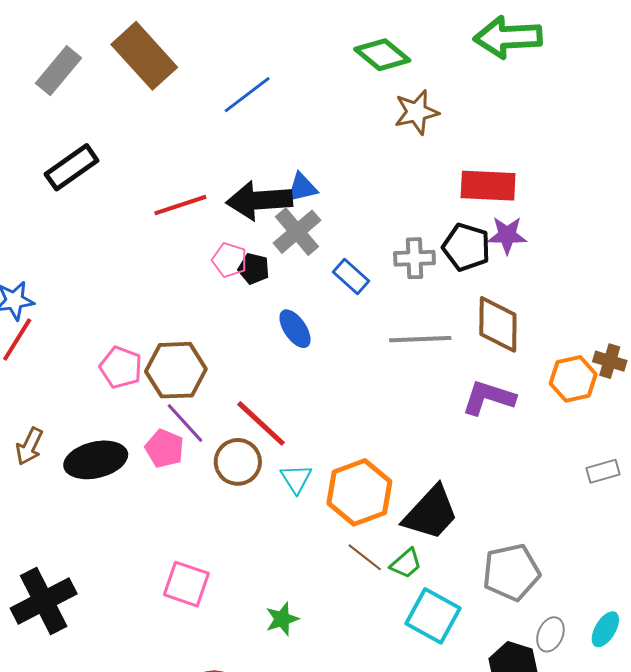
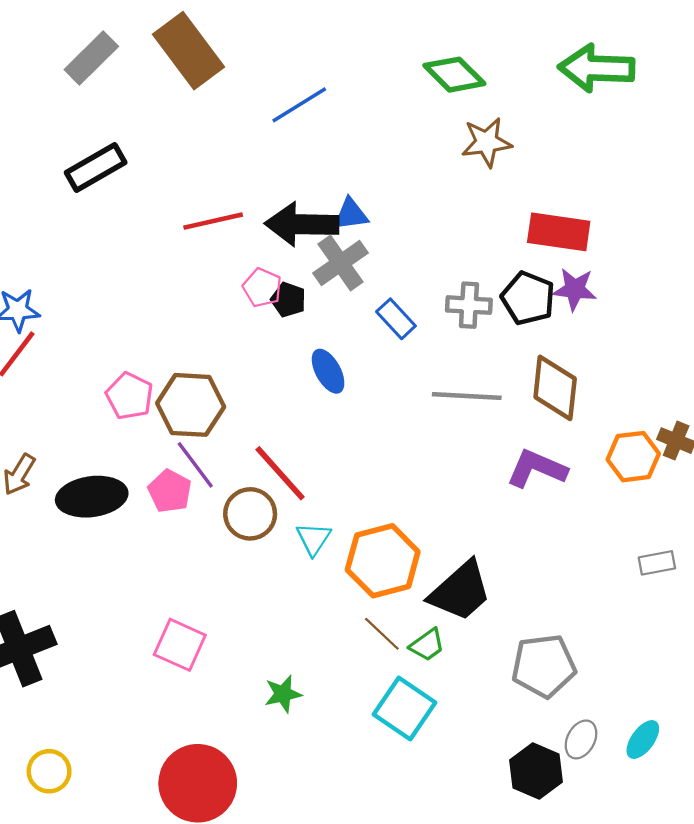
cyan square: (433, 616) -> (404, 708), moved

